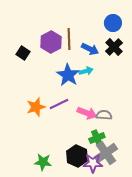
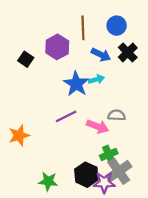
blue circle: (113, 23) -> (117, 26), moved
brown line: (69, 39) -> (83, 28), moved
orange star: (36, 107) -> (19, 135), moved
gray semicircle: (104, 115) -> (117, 115), moved

